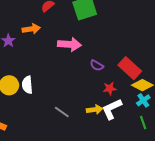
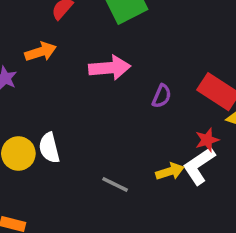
purple semicircle: (97, 65) -> (162, 96), turned -88
red star: (110, 88) -> (207, 140), moved

